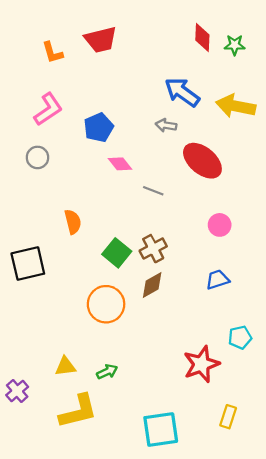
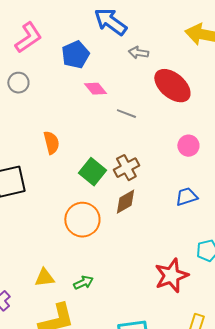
blue arrow: (182, 92) -> (110, 22), moved

